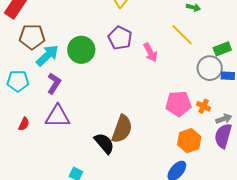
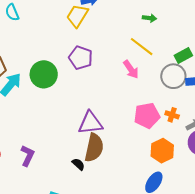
pink arrow: (150, 52) -> (131, 69), moved
purple L-shape: (54, 83) -> (28, 156), moved
purple triangle: (58, 116) -> (90, 123), moved
black semicircle: (104, 143) -> (78, 164), size x0.6

